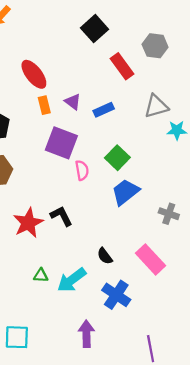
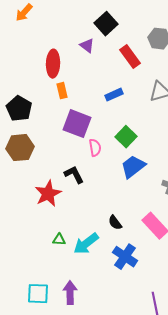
red ellipse: (34, 74) -> (53, 64), turned 40
purple triangle: (73, 102) -> (87, 46), moved
black L-shape: (61, 216) -> (74, 175), moved
purple arrow: (87, 334) -> (70, 293), moved

